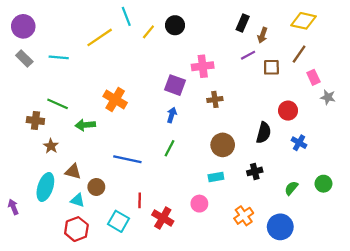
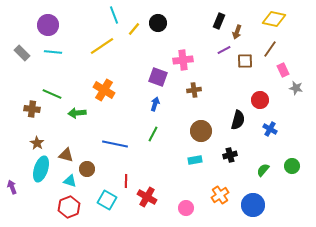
purple circle: (23, 26) -> (48, 25), moved
yellow line: (100, 37) -> (102, 46), moved
brown star: (51, 146) -> (37, 143), moved
pink circle: (199, 204) -> (186, 208), moved

